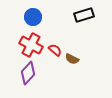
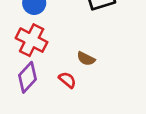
red semicircle: (55, 50) -> (67, 80), moved

